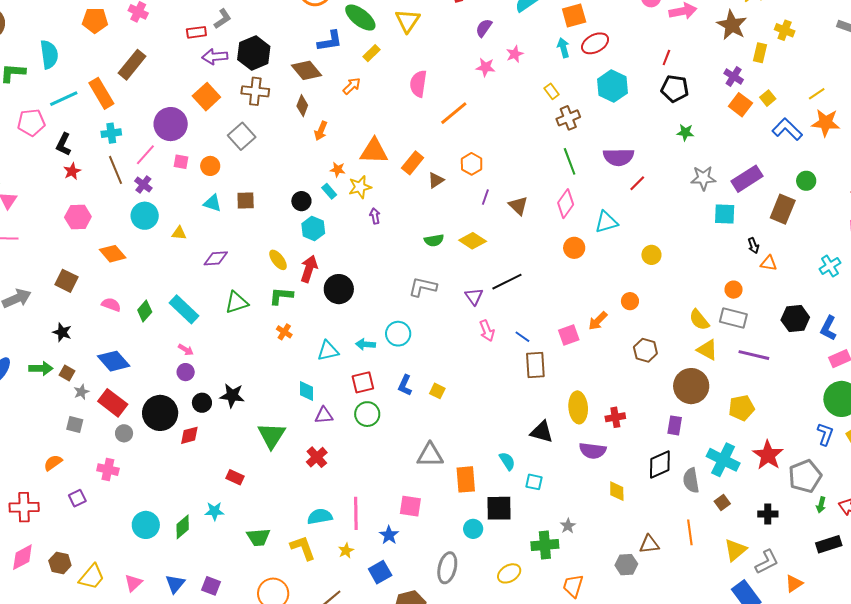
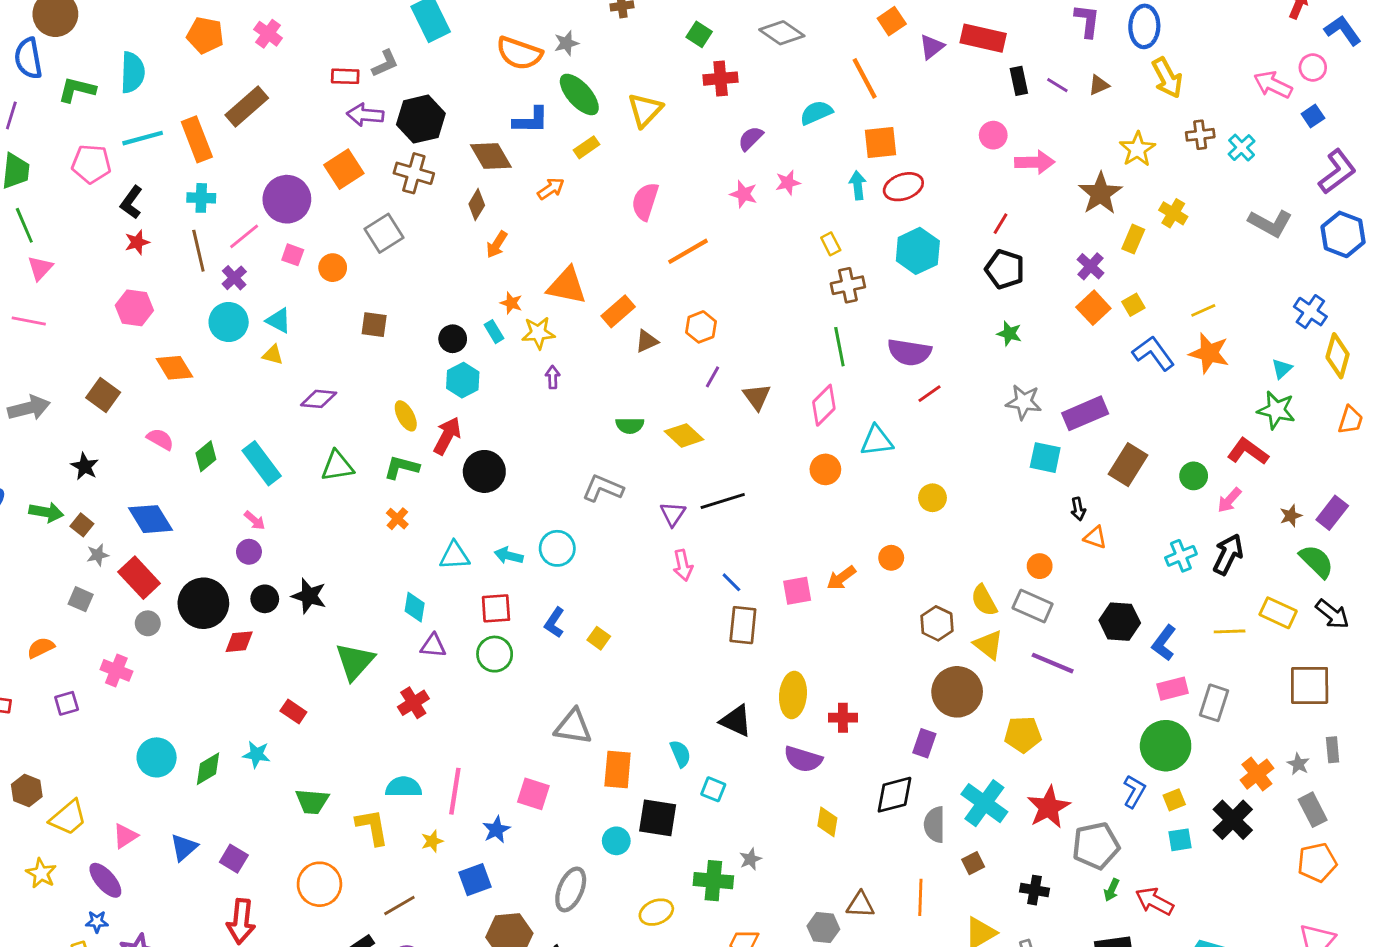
green circle: (806, 181) -> (1194, 476), moved
cyan triangle: (212, 203) -> (279, 321), moved
brown hexagon: (645, 350) -> (937, 623), moved

